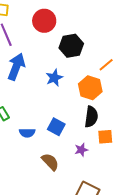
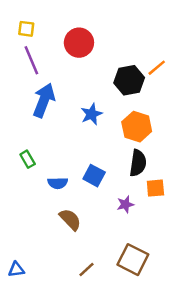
black hexagon: (71, 46) -> (129, 80), moved
orange line: (106, 65) -> (157, 68), moved
brown semicircle: (50, 162) -> (70, 219), moved

